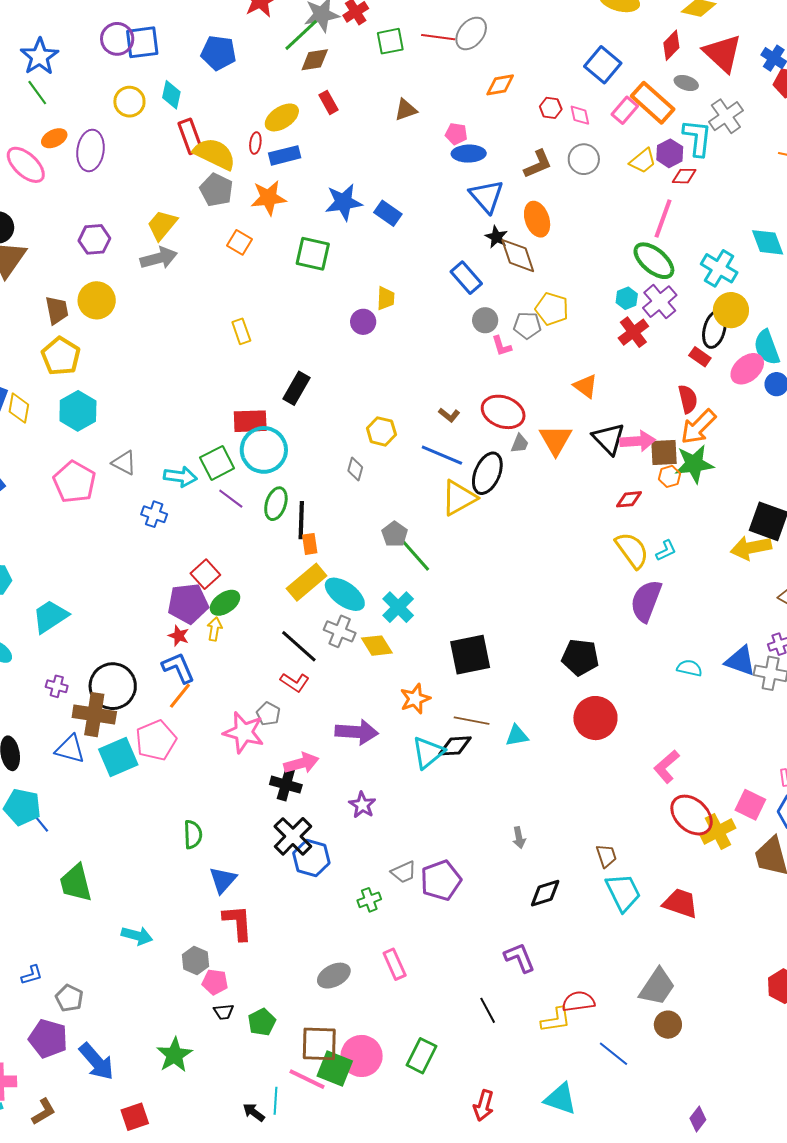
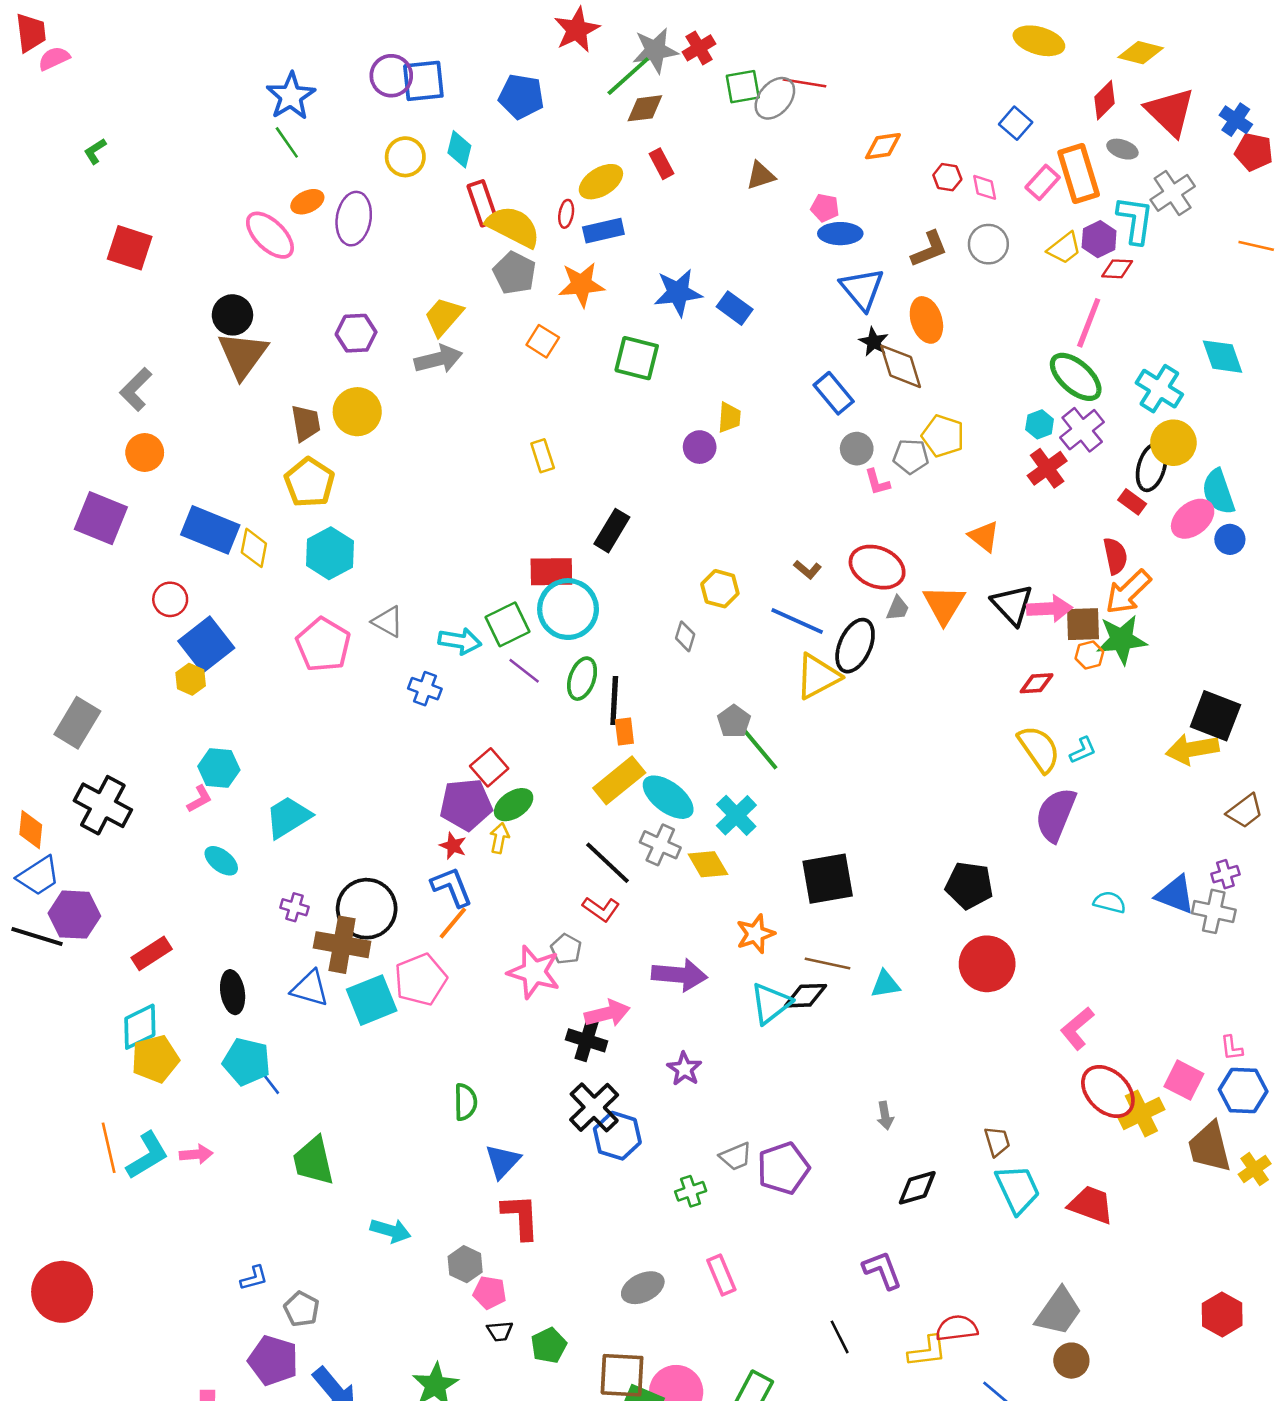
gray ellipse: (471, 33) -> (775, 98), moved
blue square: (603, 65) -> (1016, 123), size x0.7
orange rectangle: (653, 103) -> (1079, 173), turned 30

